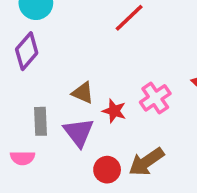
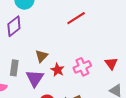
brown triangle: (83, 93) -> (41, 56), turned 40

